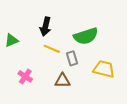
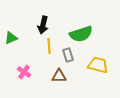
yellow line: (52, 49) -> (49, 46), turned 63

